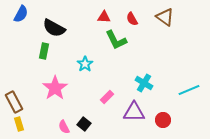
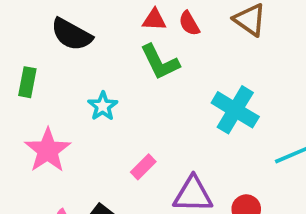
red triangle: (104, 17) -> (154, 20), moved
black semicircle: (54, 28) -> (72, 34), moved
cyan cross: (144, 83) -> (235, 110), moved, size x1.4

